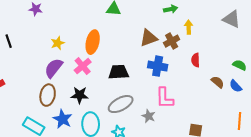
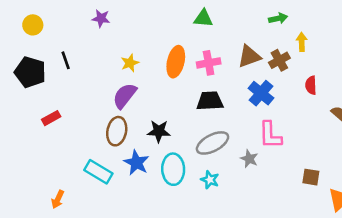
pink cross: (83, 66) -> (209, 63), moved, turned 30
blue cross: (158, 66) -> (261, 93), turned 30

